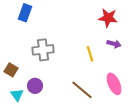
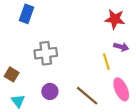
yellow line: (90, 54) -> (106, 62), moved
purple circle: (35, 86) -> (50, 91), moved

